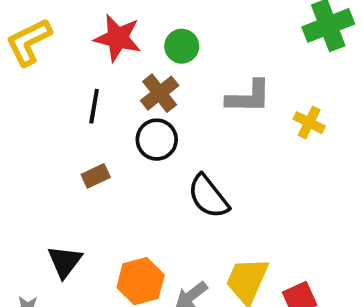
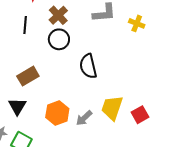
brown rectangle: (96, 176) -> (28, 76), moved, size x1.5
black semicircle: (208, 196) -> (88, 66), turned 30

